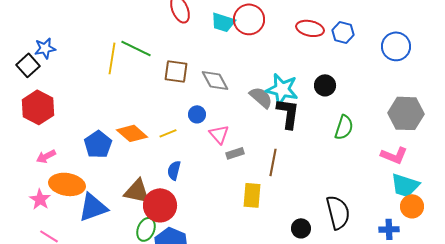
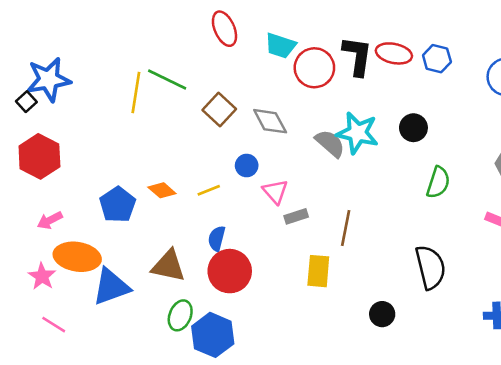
red circle: (249, 19) -> (314, 68), moved
blue star: (45, 48) -> (49, 80), size x1.6
black square: (28, 65) -> (26, 102), size x0.7
brown square: (176, 71) -> (219, 109), turned 35
black L-shape: (288, 113) -> (357, 56), moved
orange diamond: (132, 133) -> (162, 190), size x0.7
red circle: (160, 205) -> (230, 271), moved
black semicircle: (338, 212) -> (430, 267), moved

